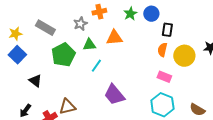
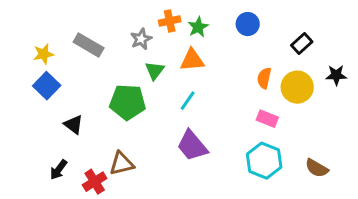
green star: (130, 14) -> (198, 27), moved
black rectangle: (167, 30) -> (302, 44), moved, turned 40
green triangle: (89, 45) -> (155, 71), turned -48
green pentagon: (63, 55) -> (128, 102), moved, turned 30
cyan line: (96, 66) -> (188, 101), moved

